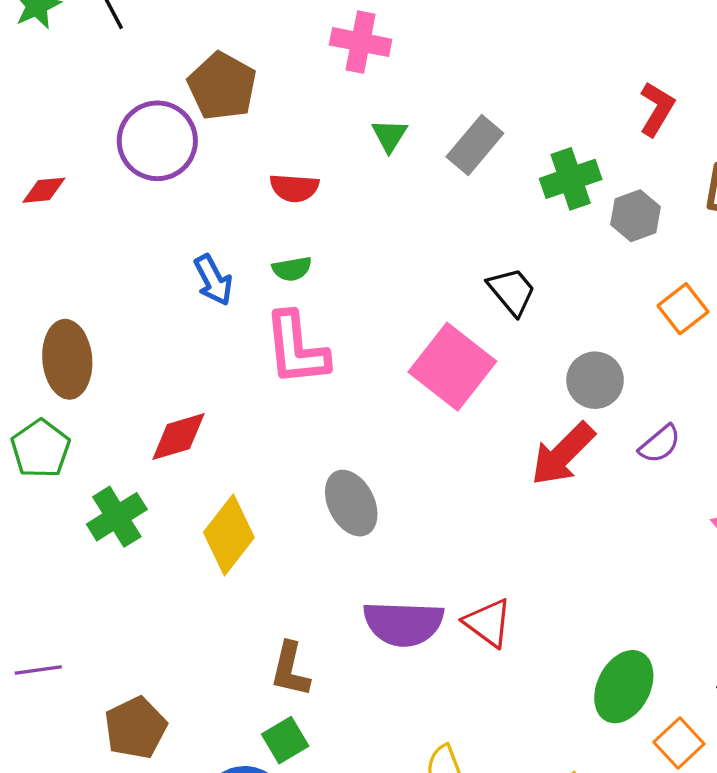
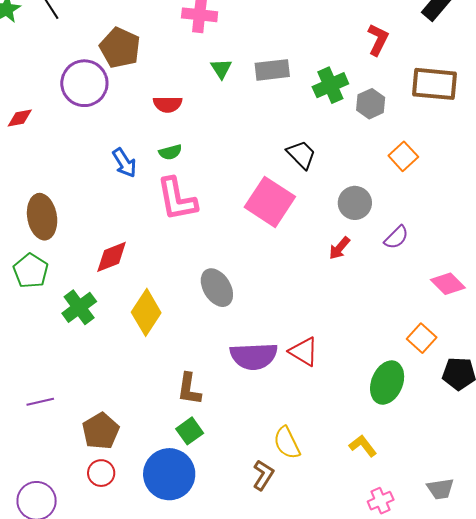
gray rectangle: (475, 145) -> (272, 70), turned 48
red arrow: (563, 454) -> (339, 248), size x0.6
orange square: (679, 743) -> (422, 338), moved

